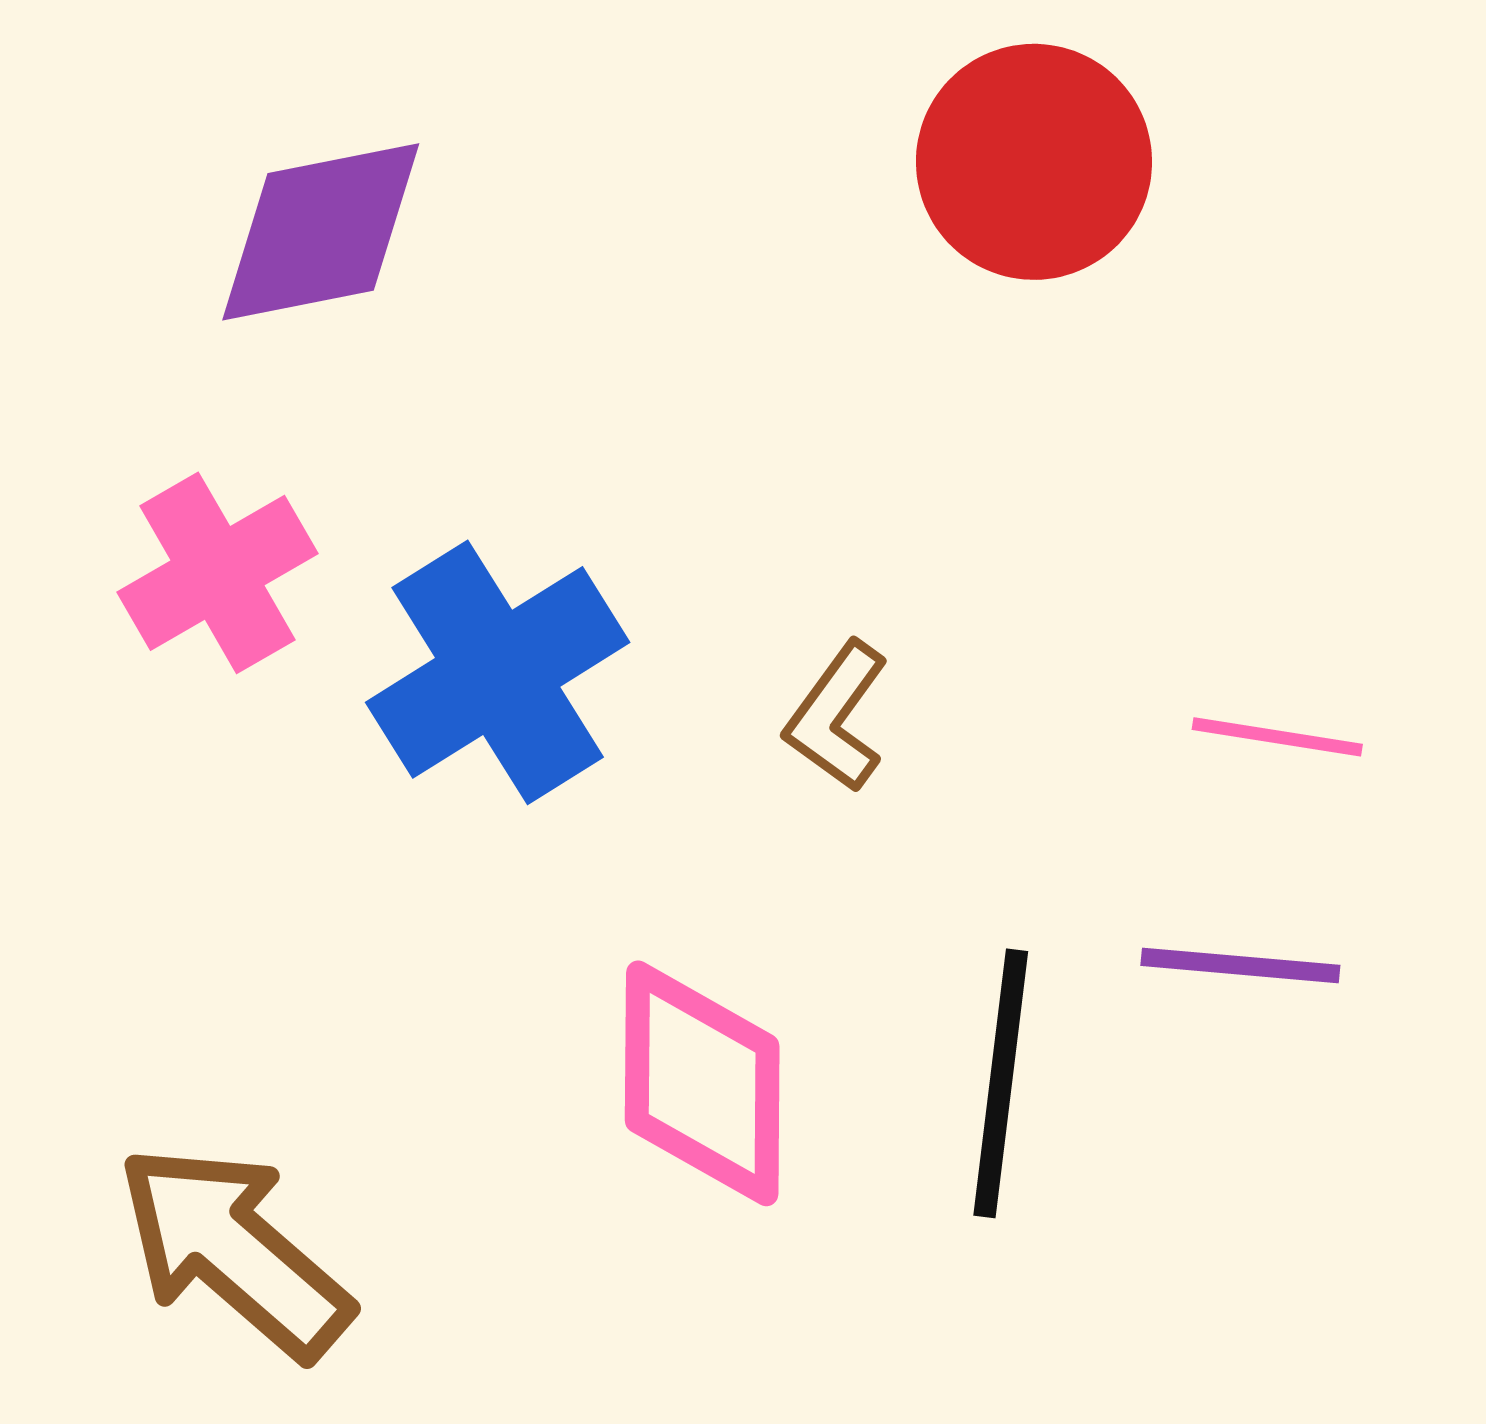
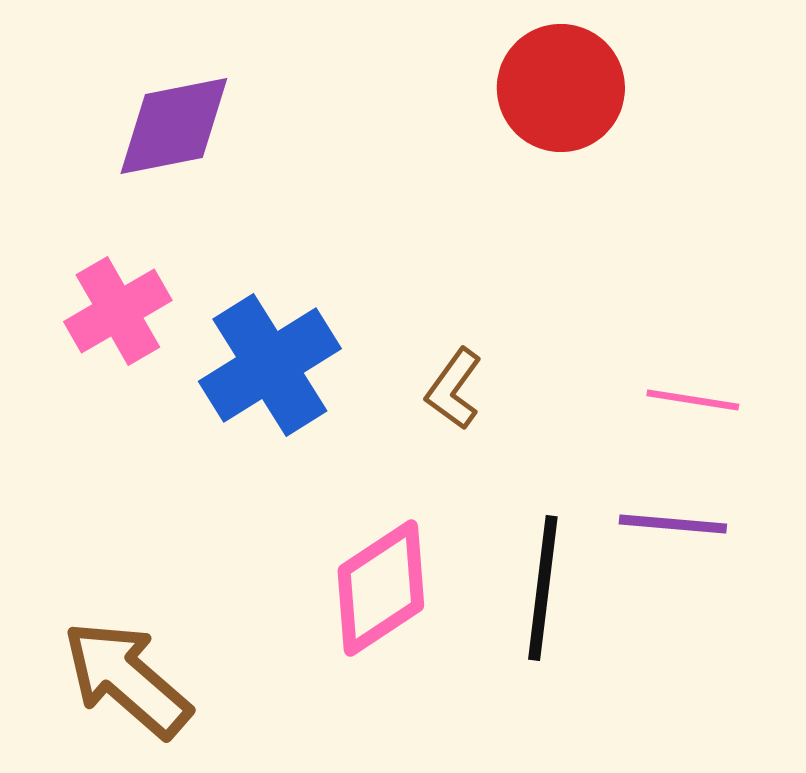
pink diamond: (702, 1083) -> (381, 588), turned 56

